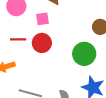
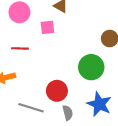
red circle: (42, 43) -> (57, 91), moved

